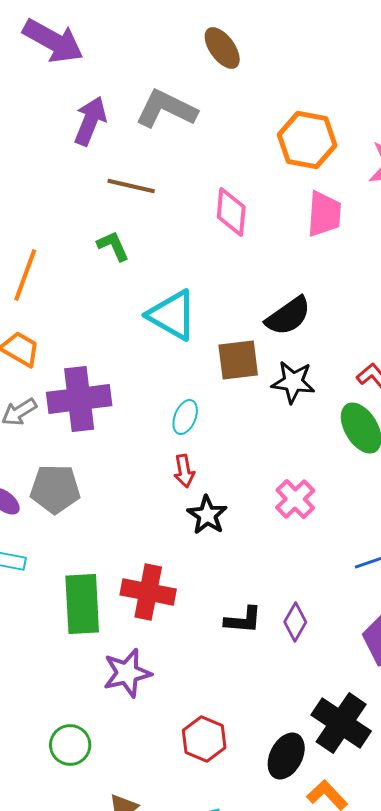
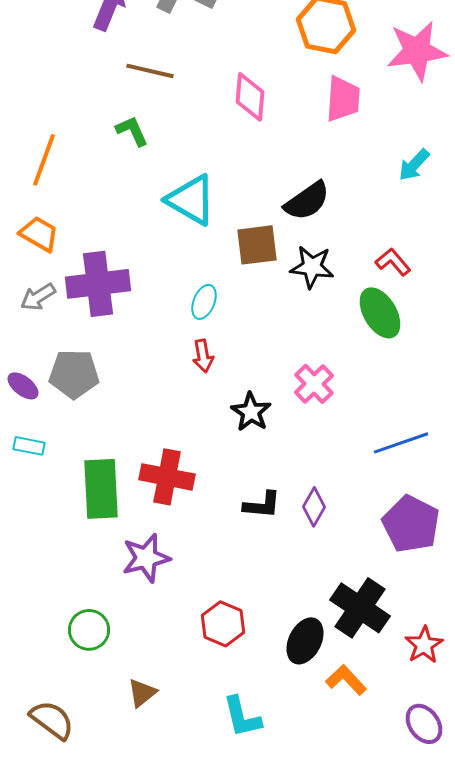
black star: (207, 515) -> (251, 412), moved

